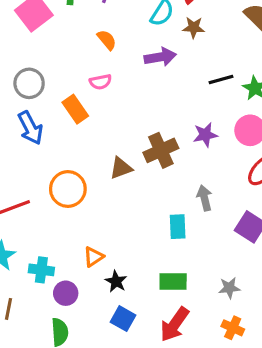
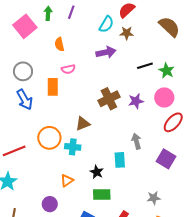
orange semicircle: (107, 40) -> (59, 44), moved, turned -152
orange rectangle: (75, 109) -> (53, 87), turned 36
brown cross: (161, 150) -> (109, 99), moved
cyan cross: (41, 270) -> (73, 147), moved
black star: (116, 281) -> (97, 172), moved
green rectangle: (173, 282) -> (102, 195), moved

